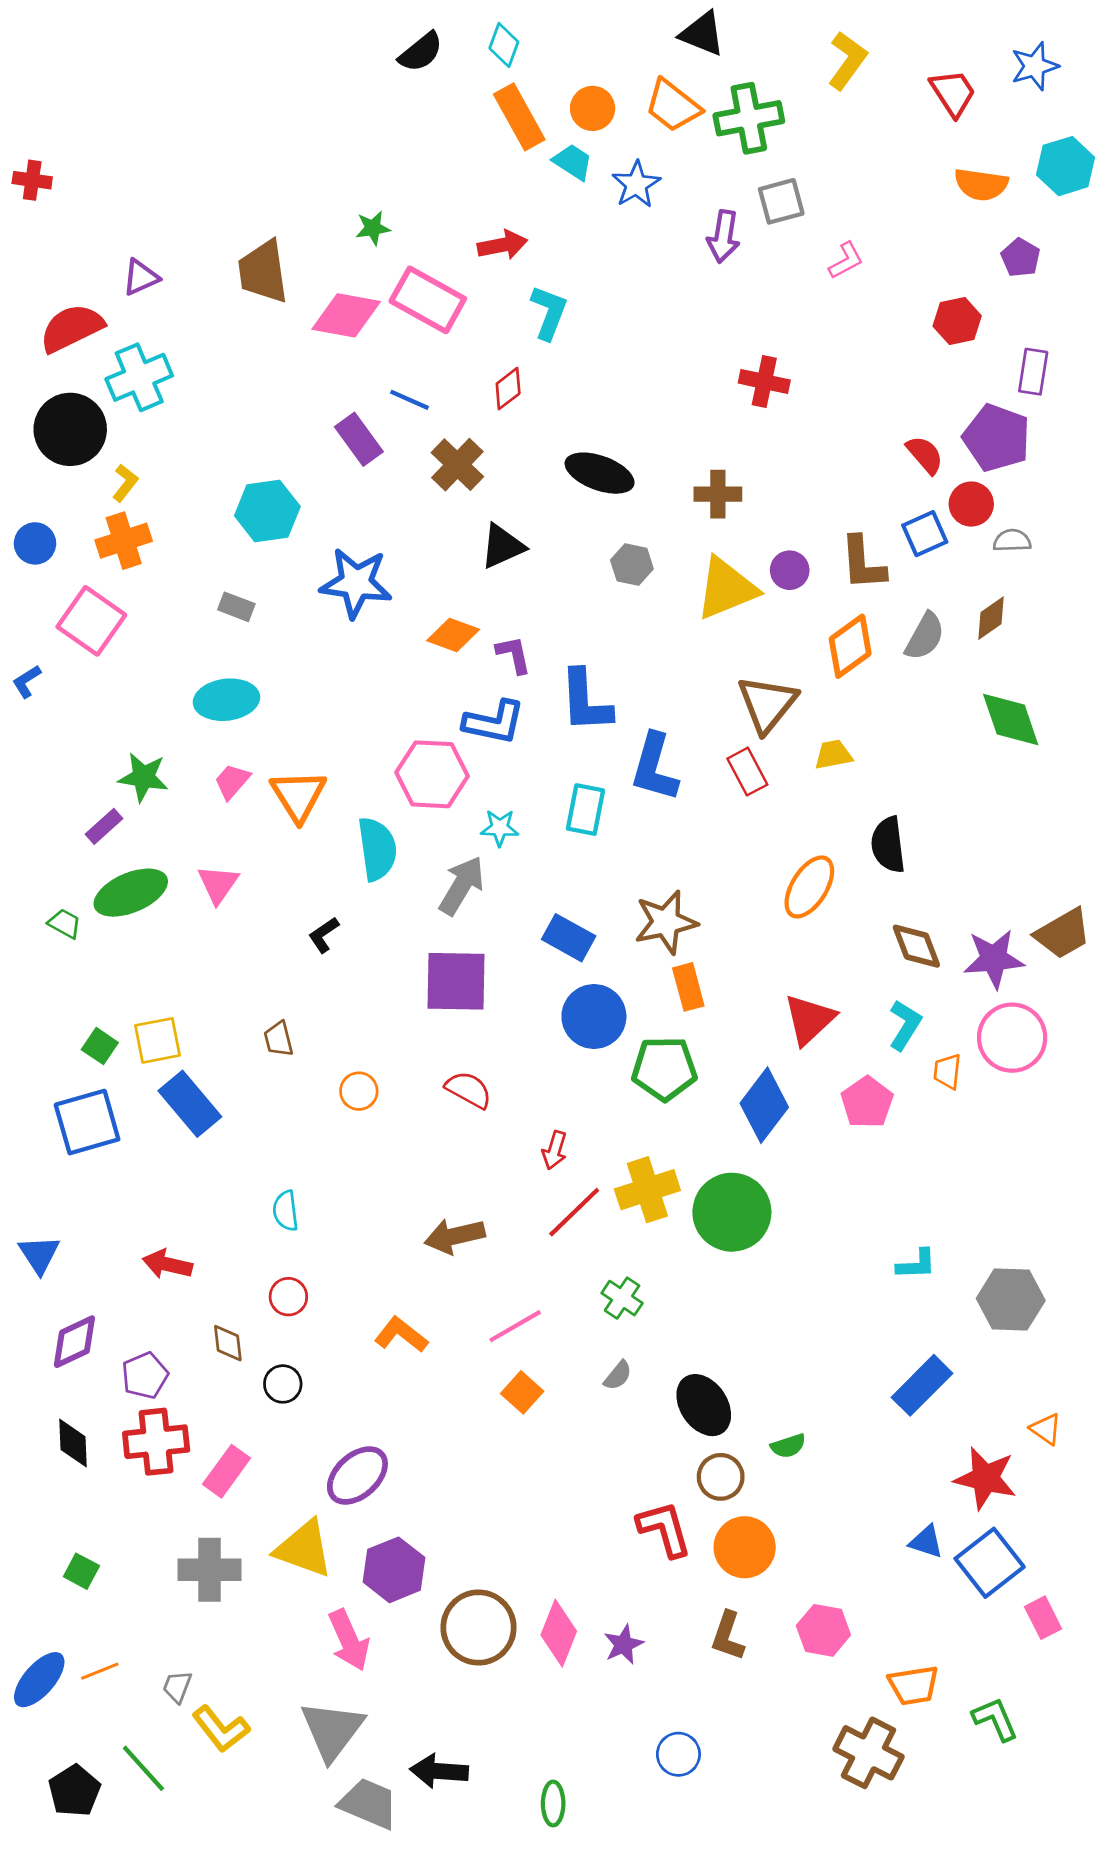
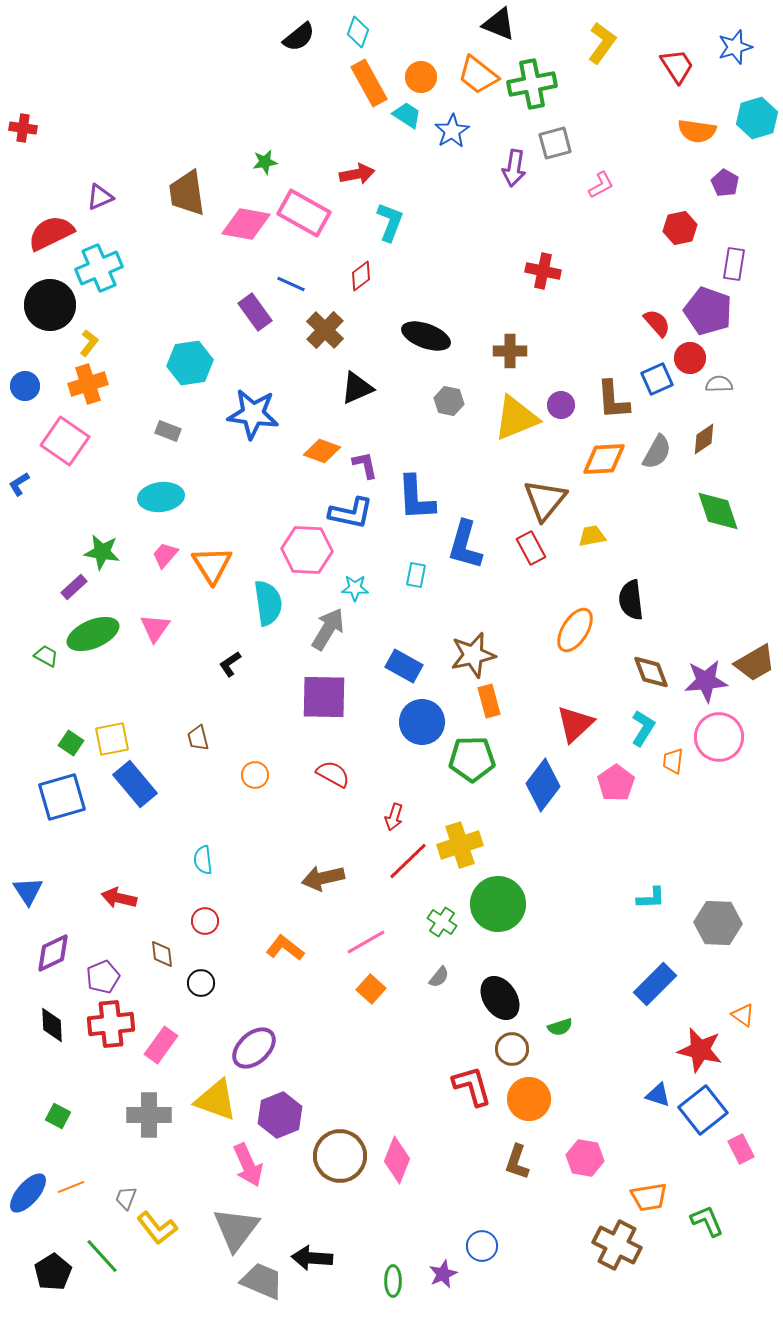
orange diamond: (850, 646) -> (604, 459), turned 33
cyan rectangle: (585, 810) -> (416, 575), size x0.7
green circle: (732, 1212) -> (498, 904), moved
purple star: (624, 1644) -> (443, 1274), moved

